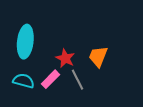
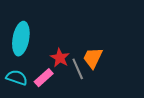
gray line: (78, 80) -> (78, 69), moved

